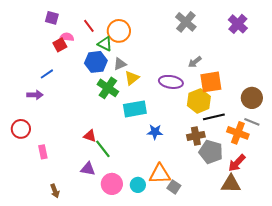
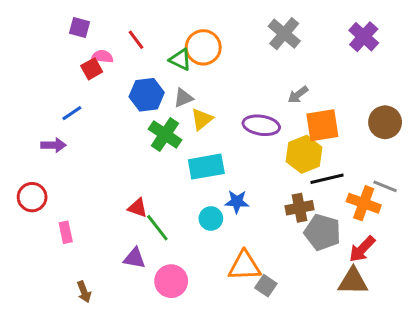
orange circle: (119, 31) -> (203, 47), moved
green triangle: (105, 44) -> (180, 60), moved
brown circle: (252, 98) -> (385, 122), moved
cyan circle: (138, 185) -> (211, 218), moved

